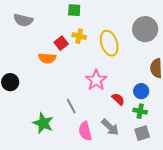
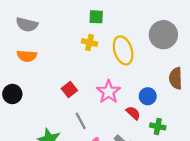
green square: (74, 10) -> (96, 17), moved
red square: (61, 43) -> (69, 90), moved
orange semicircle: (47, 58) -> (27, 56), moved
blue circle: (141, 91) -> (148, 96), moved

